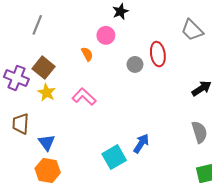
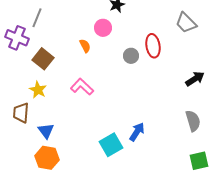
purple cross: (16, 78) -> (17, 38), moved
yellow star: (47, 93) -> (38, 90), moved

